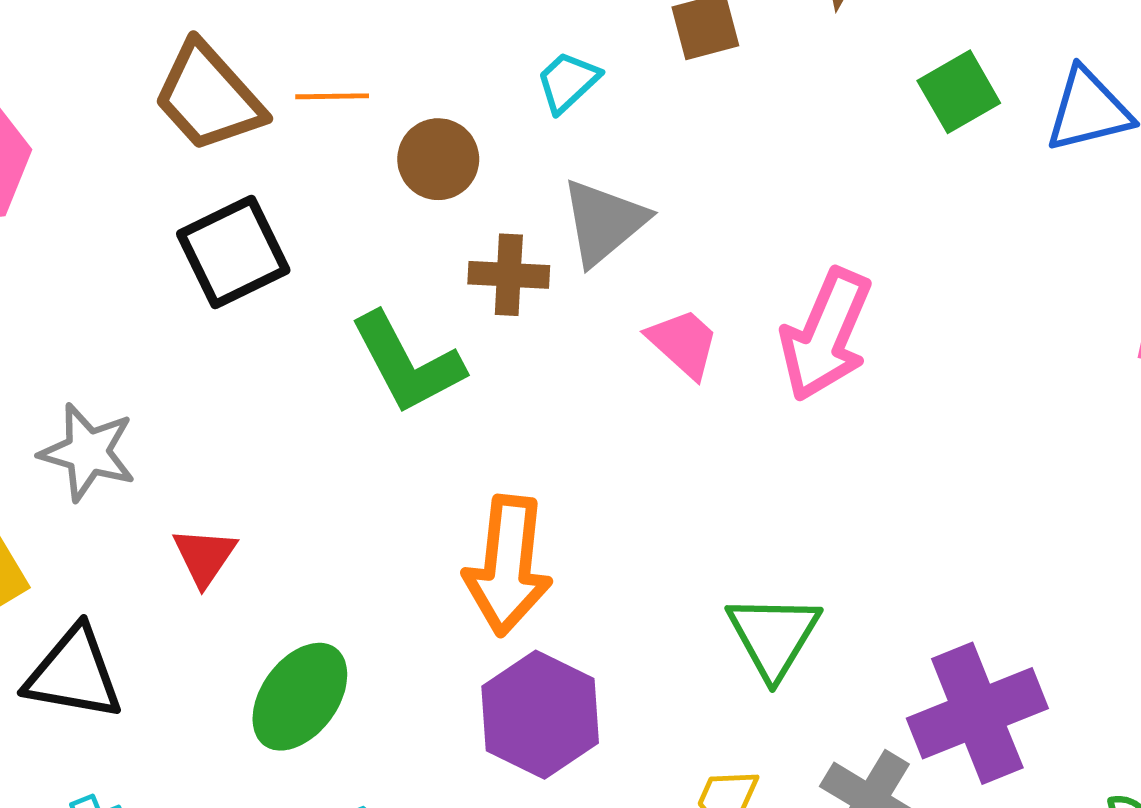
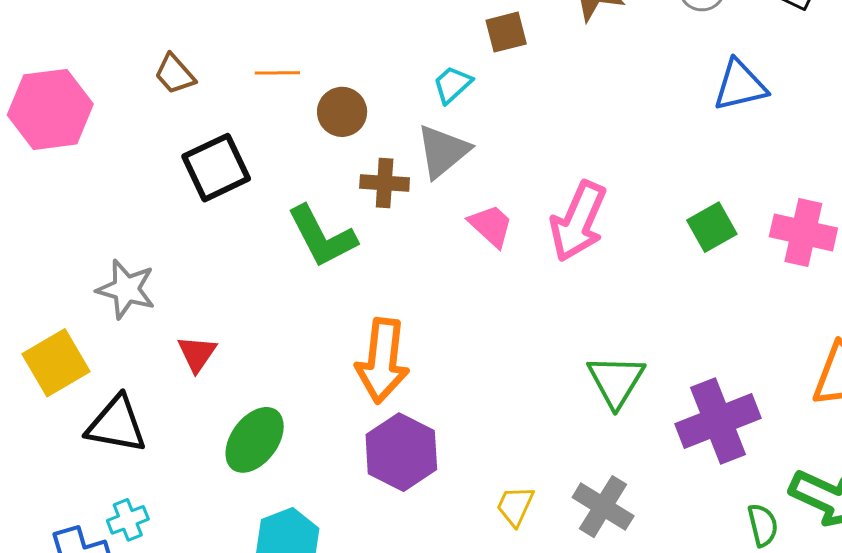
cyan trapezoid: (568, 82) -> (452, 84), moved
green square: (959, 92) -> (712, 227), moved
brown trapezoid: (208, 97) -> (175, 74), moved, size x0.6
green triangle: (773, 636) -> (616, 381), moved
purple cross: (977, 713) -> (718, 421), moved

